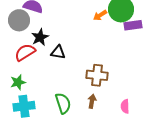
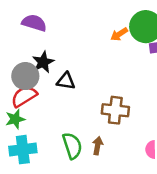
gray circle: (19, 20) -> (25, 76), moved
red semicircle: (25, 52) -> (24, 96), moved
brown arrow: (92, 101) -> (98, 146), moved

